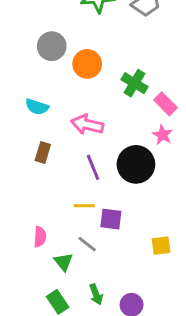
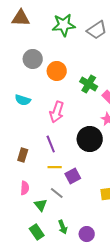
pink arrow: (87, 124) -> (57, 112), turned -85
brown rectangle: (43, 153) -> (23, 155), moved
purple line: (93, 167) -> (51, 144), moved
purple square: (111, 219) -> (73, 176), turned -35

